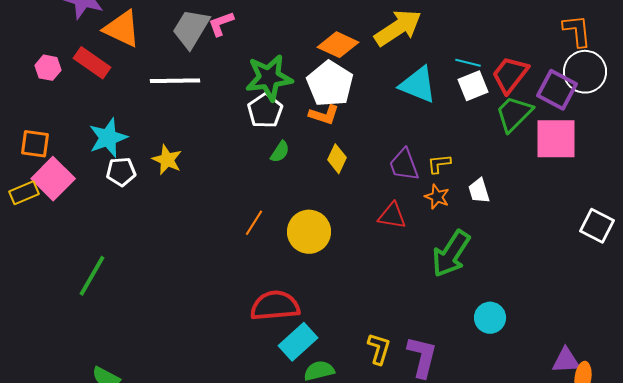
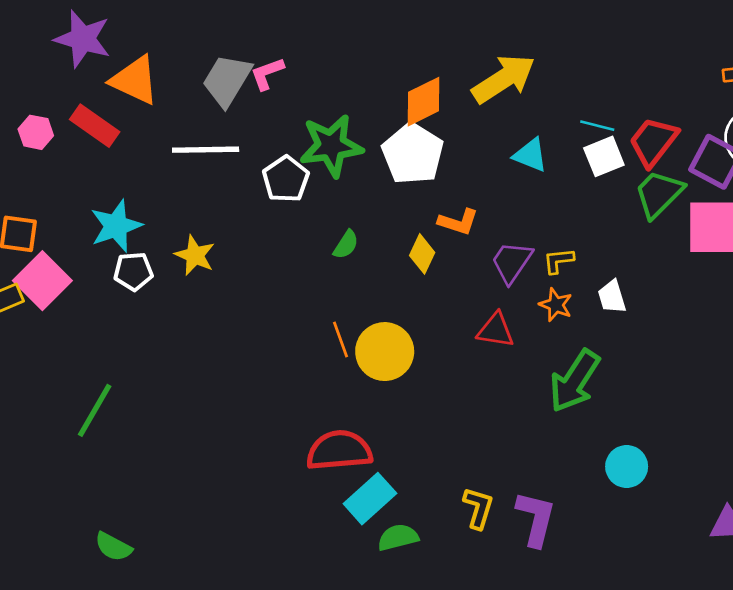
orange diamond: (338, 45) -> (423, 102), turned -51
cyan triangle: (418, 85) -> (530, 155), size x0.7
white pentagon: (265, 111) -> (286, 179), moved
orange L-shape: (324, 115) -> (458, 222), moved
purple trapezoid: (404, 165) -> (512, 262), turned 54
orange line: (254, 223) -> (341, 340), moved, turned -52

